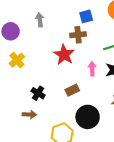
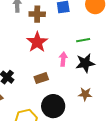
brown cross: (78, 35) -> (37, 14), moved

